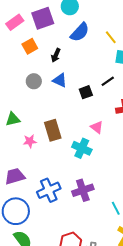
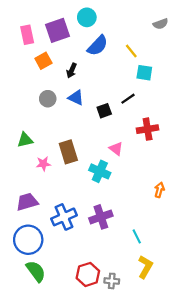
pink rectangle: (15, 22) -> (27, 35), turned -66

